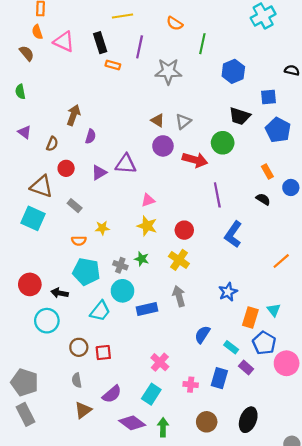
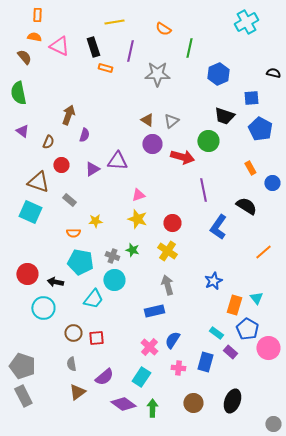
orange semicircle: (37, 32) -> (34, 37), turned 120
green semicircle: (20, 92) -> (18, 93), size x1.6
black semicircle: (263, 199) -> (246, 206), moved, size x1.5
blue rectangle: (147, 309) -> (154, 311), moved
blue semicircle: (202, 334) -> (172, 340), moved

